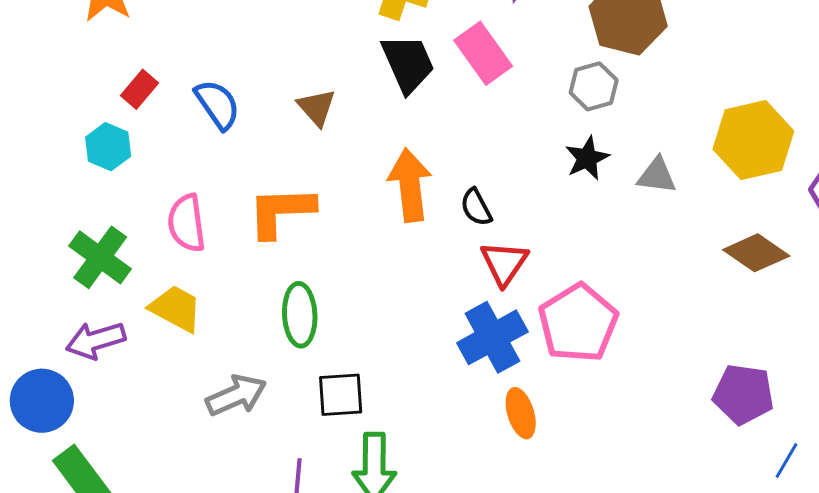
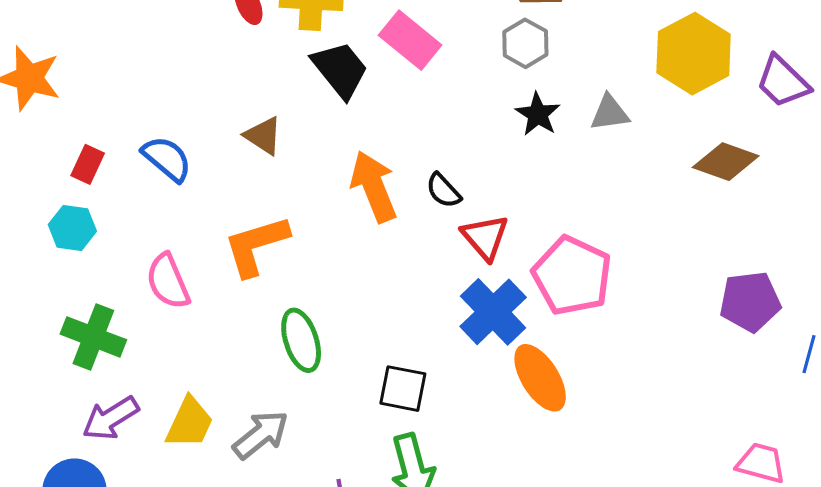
yellow trapezoid: (176, 308) -> (190, 423), moved, turned 102
black square: (341, 395) -> (403, 389), moved, turned 30
orange ellipse: (521, 413) -> (540, 378), size x1.4

